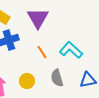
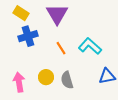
gray semicircle: (57, 78) -> (67, 80), moved

